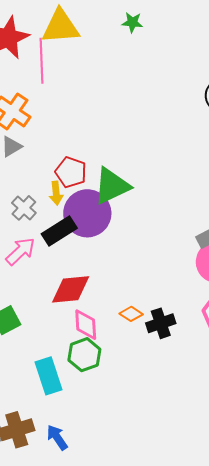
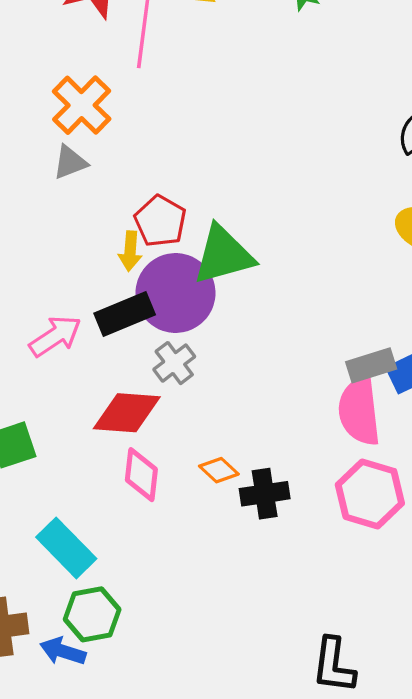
gray cross: (24, 208) -> (174, 363), moved
green hexagon: (84, 355) -> (92, 614), moved
cyan rectangle: (49, 376) -> (66, 548), turned -36
blue arrow: (57, 437) -> (63, 651), turned -48

